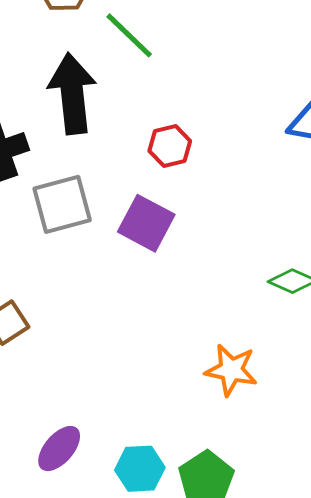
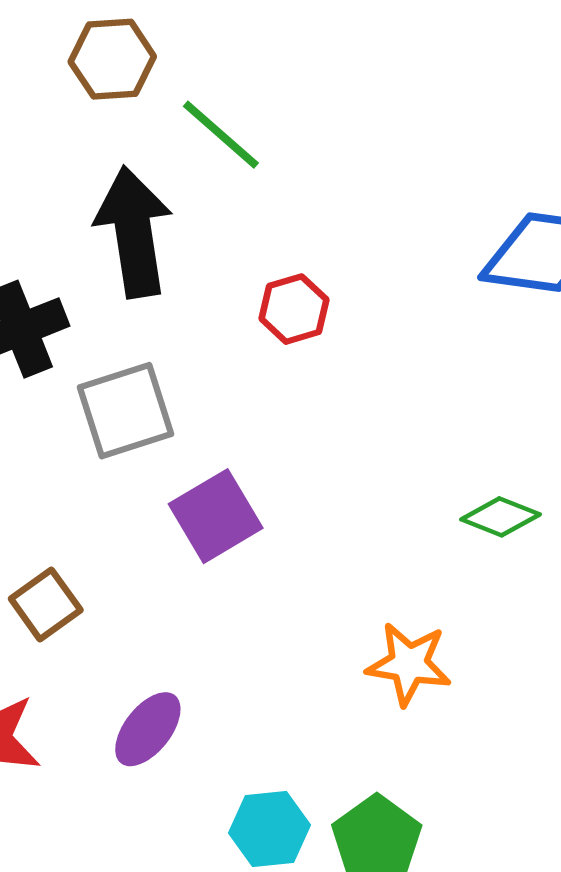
purple square: (146, 223) -> (216, 516), moved, turned 34
purple ellipse: (59, 449) -> (148, 729), moved

